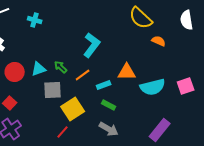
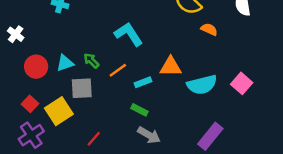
cyan L-shape: (92, 45) -> (129, 34), turned -70
pink square: (186, 86) -> (242, 83), turned -30
green rectangle: (109, 105) -> (139, 110), moved
yellow square: (73, 109) -> (59, 111), moved

